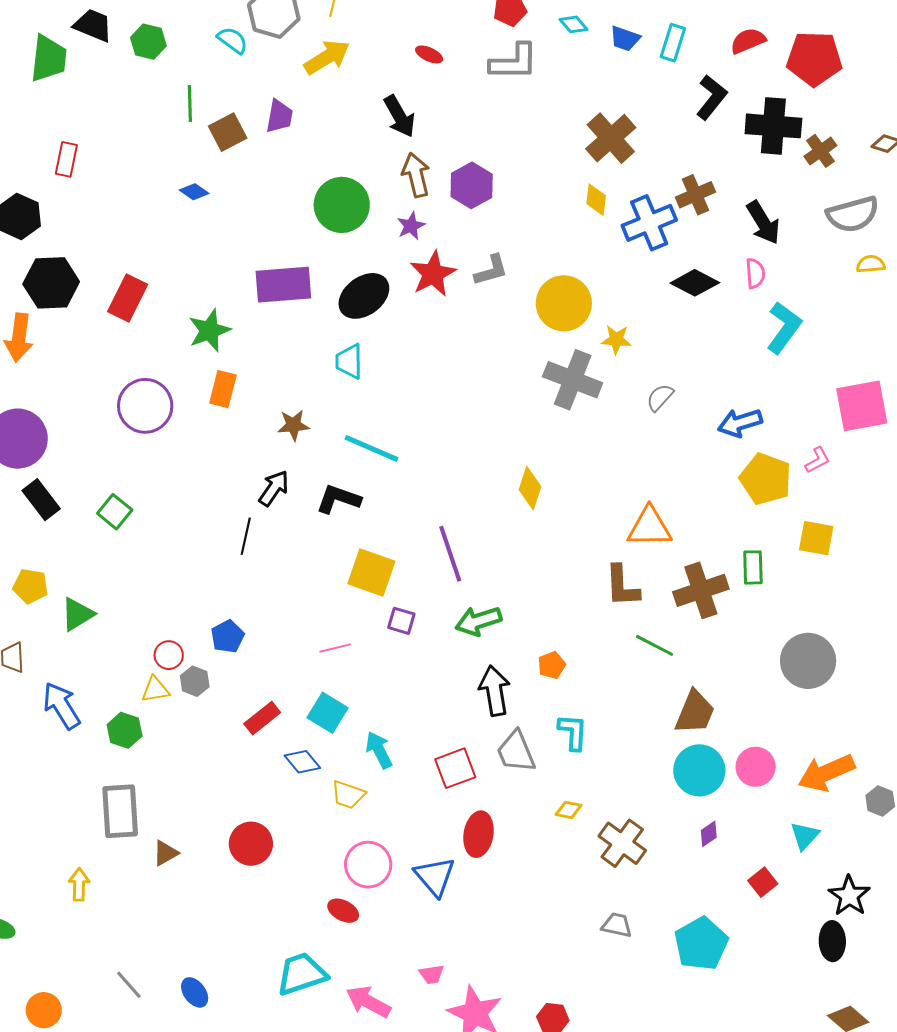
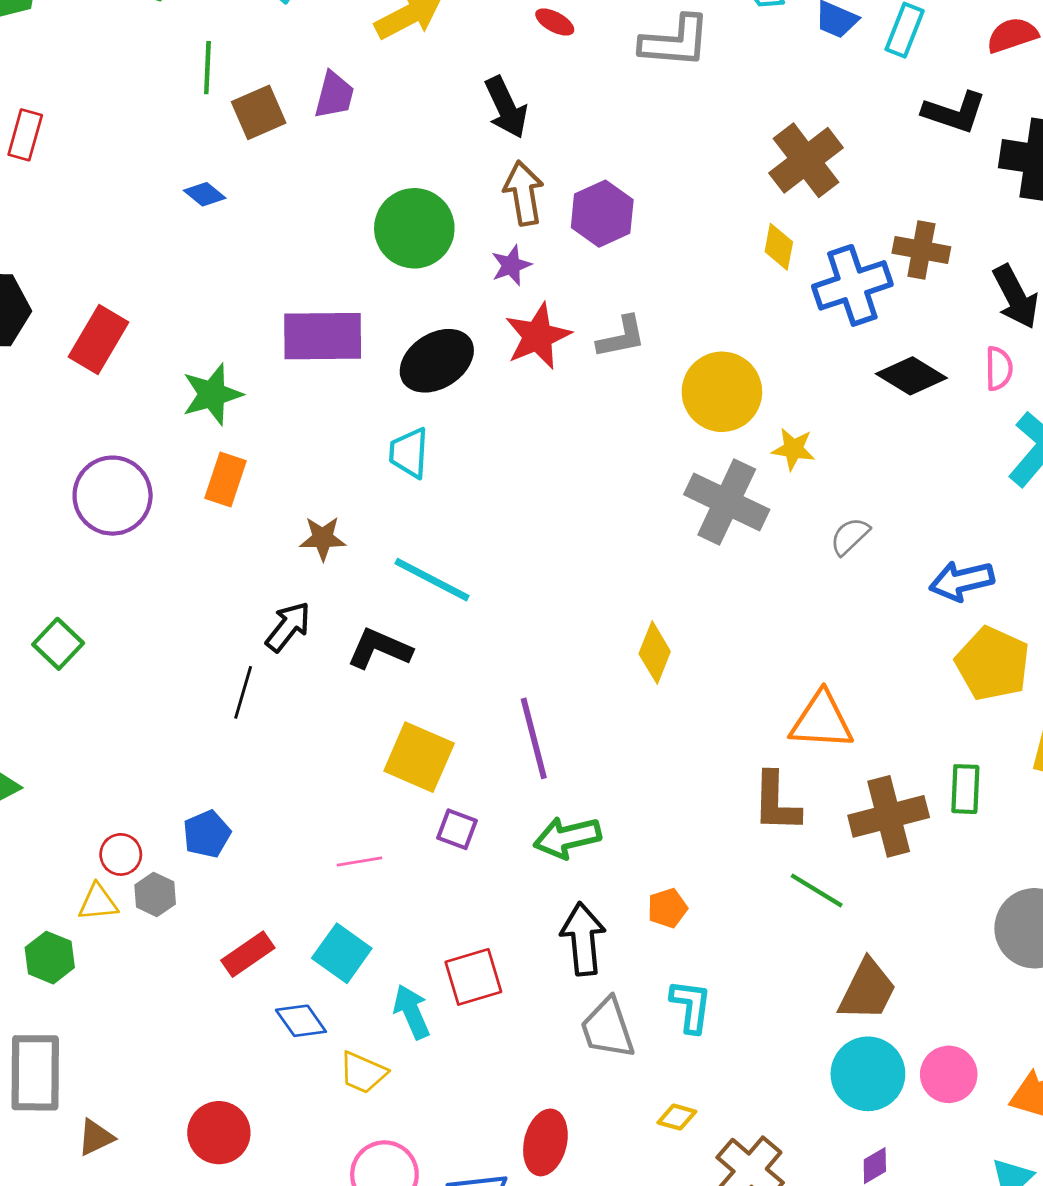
black L-shape: (712, 97) -> (954, 112), turned 66
brown cross: (695, 195) -> (921, 250), turned 30
red square: (455, 768) -> (473, 977), moved

